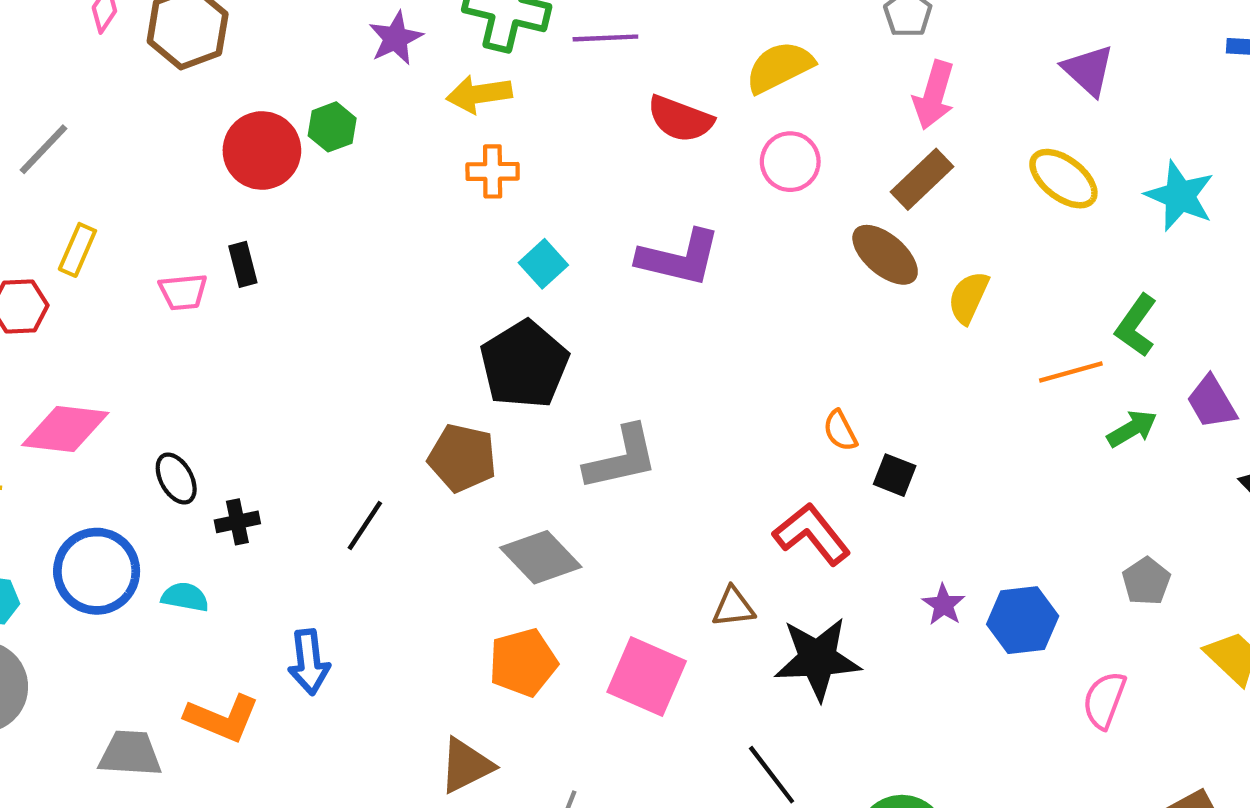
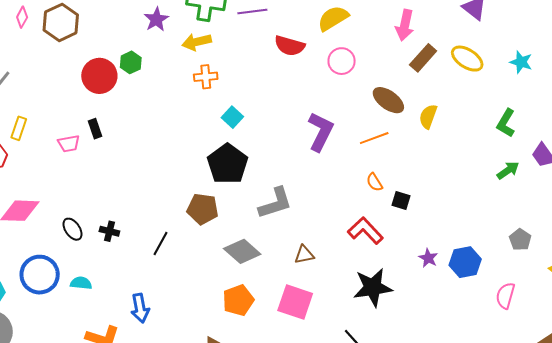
brown rectangle: (922, 179) -> (423, 58), moved
cyan star: (1180, 196) -> (521, 62), size x0.7
purple L-shape: (679, 258) -> (321, 132), moved, turned -72
orange line: (1071, 372) -> (374, 138), moved
black cross: (237, 522) -> (109, 231), moved, turned 30
brown triangle: (733, 607) -> (304, 255), moved

